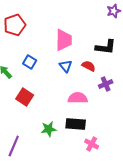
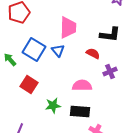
blue square: (30, 62) -> (34, 50), size x1.6
blue triangle: (66, 66) -> (58, 51), moved
green star: (49, 129) -> (53, 106), moved

